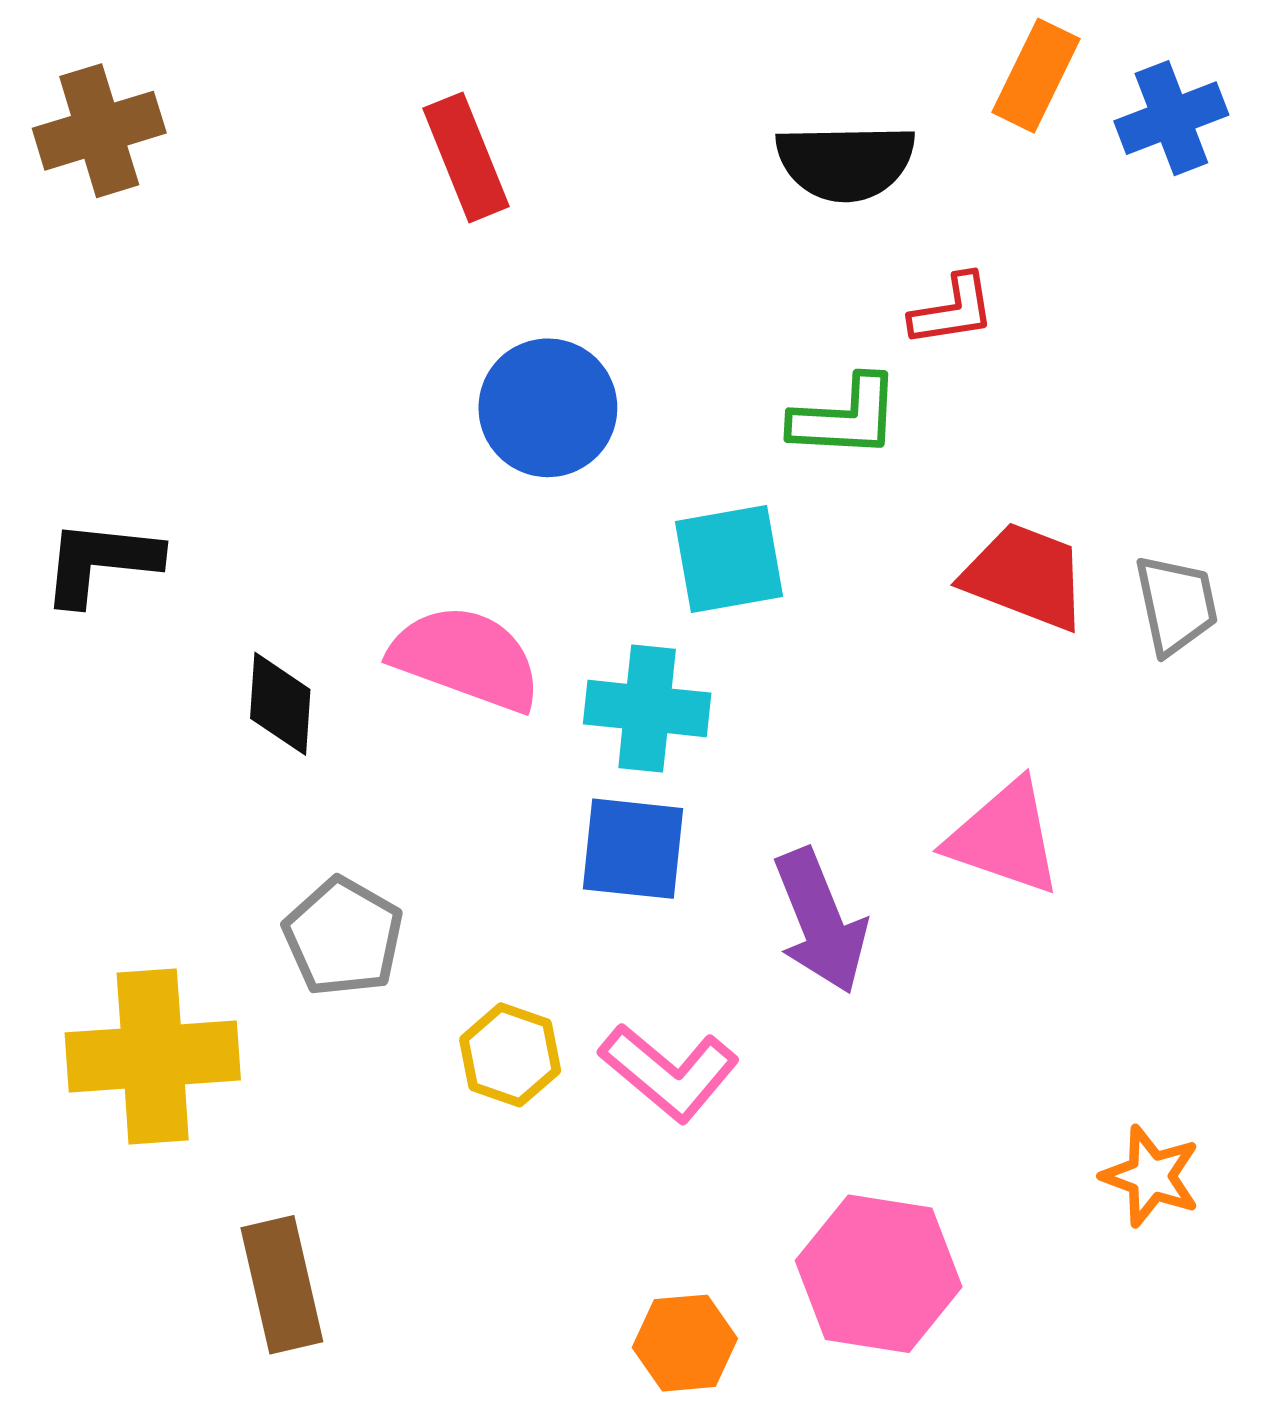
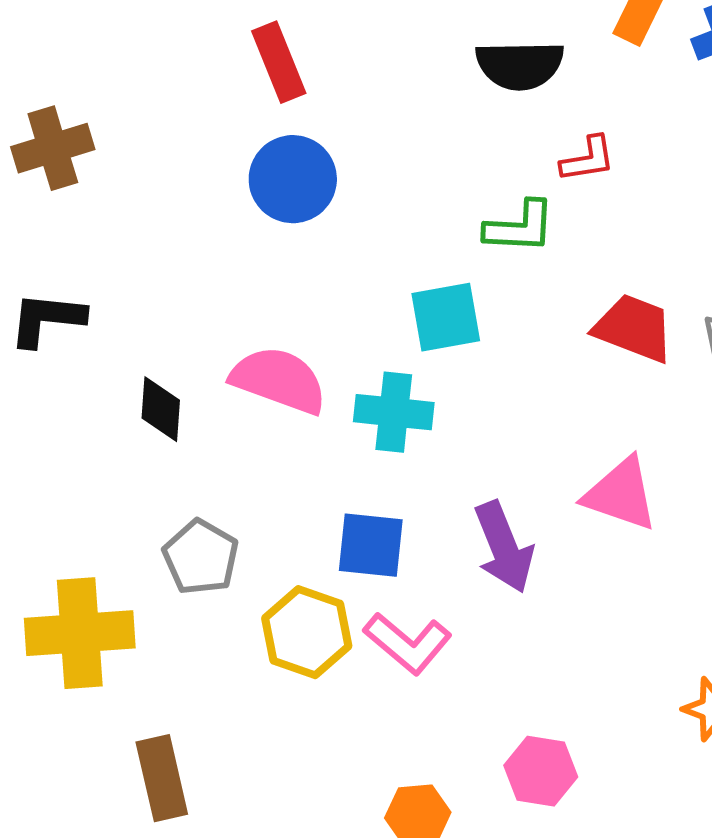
brown cross: (99, 131) -> (53, 148), moved
blue circle: (548, 408) -> (293, 179), moved
blue square: (633, 849) -> (371, 545), moved
yellow hexagon: (510, 1055) -> (307, 632), size x1.4
pink hexagon: (879, 1274) -> (541, 771), size x0.7

